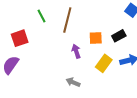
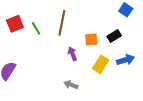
green line: (41, 16) -> (36, 28), moved
red square: (20, 38) -> (15, 24), moved

